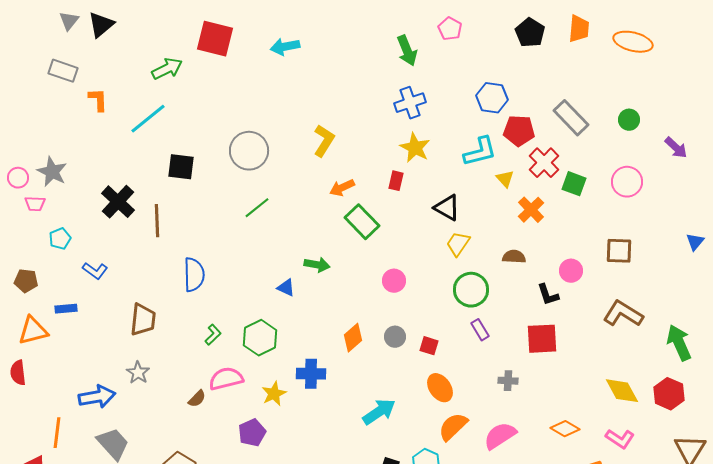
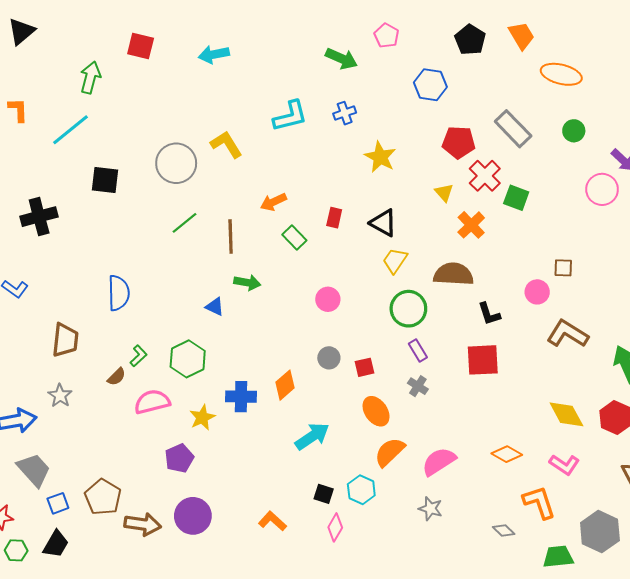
orange trapezoid: (579, 29) -> (521, 36), turned -36
red square: (215, 39) -> (141, 46), size x0.7
orange ellipse: (633, 42) -> (561, 74), moved
green arrow: (407, 51) -> (341, 59), turned -44
green arrow: (167, 69) -> (90, 77), turned -48
blue hexagon: (492, 98) -> (430, 85), moved
blue cross: (410, 103) -> (345, 113), size x0.7
yellow L-shape: (324, 141) -> (226, 144), moved, turned -64
yellow star: (415, 148) -> (380, 157), moved
cyan L-shape: (480, 152) -> (290, 116), moved
red rectangle: (396, 181) -> (334, 218), moved
pink circle: (627, 182) -> (602, 189), moved
black cross: (118, 202) -> (39, 217), turned 32
brown line: (157, 221) -> (231, 236), moved
green rectangle: (362, 222) -> (294, 238), size x0.7
brown square: (619, 251) -> (563, 268), size x0.7
brown semicircle: (514, 257) -> (453, 274), size x1.6
pink circle: (571, 271) -> (537, 292), moved
orange diamond: (353, 338) -> (285, 385), moved
red square: (429, 346) -> (364, 367), turned -30
gray cross: (508, 381) -> (418, 386), moved, turned 30
brown semicircle: (197, 399) -> (116, 377), moved

